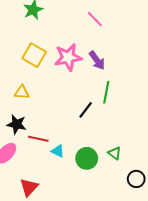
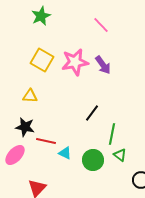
green line: (106, 92) -> (112, 134), moved

